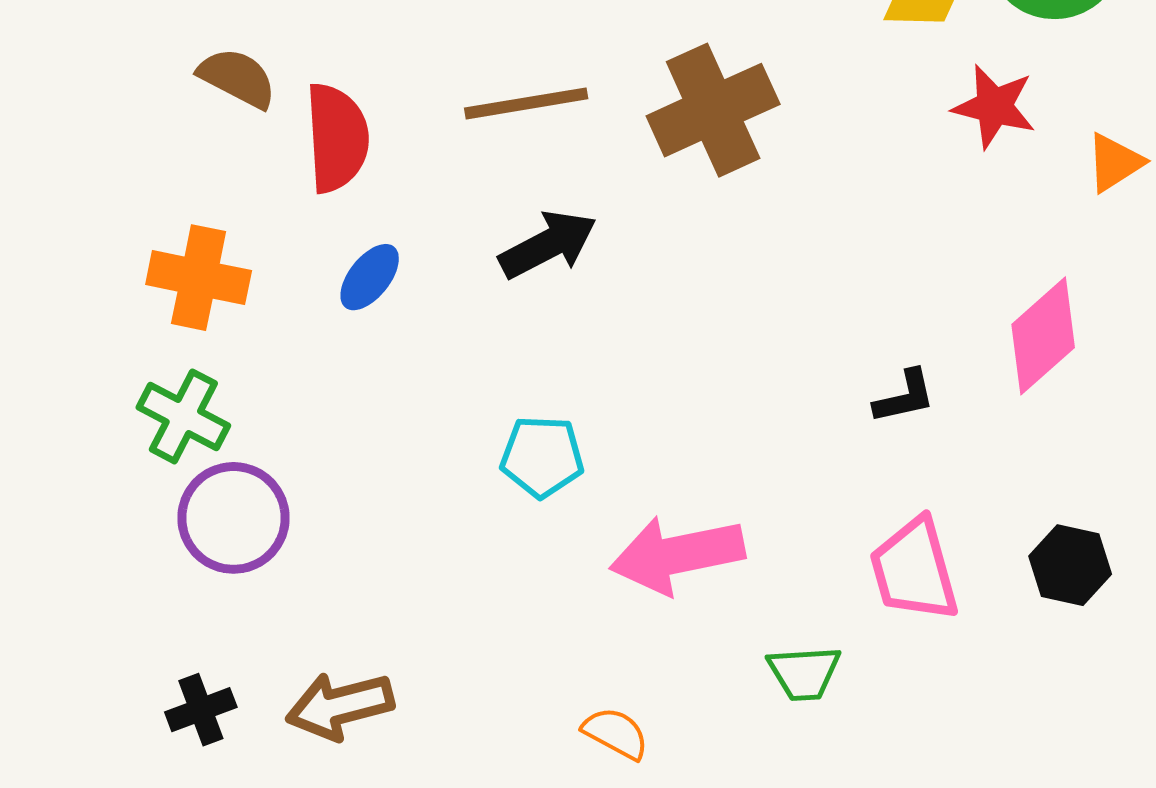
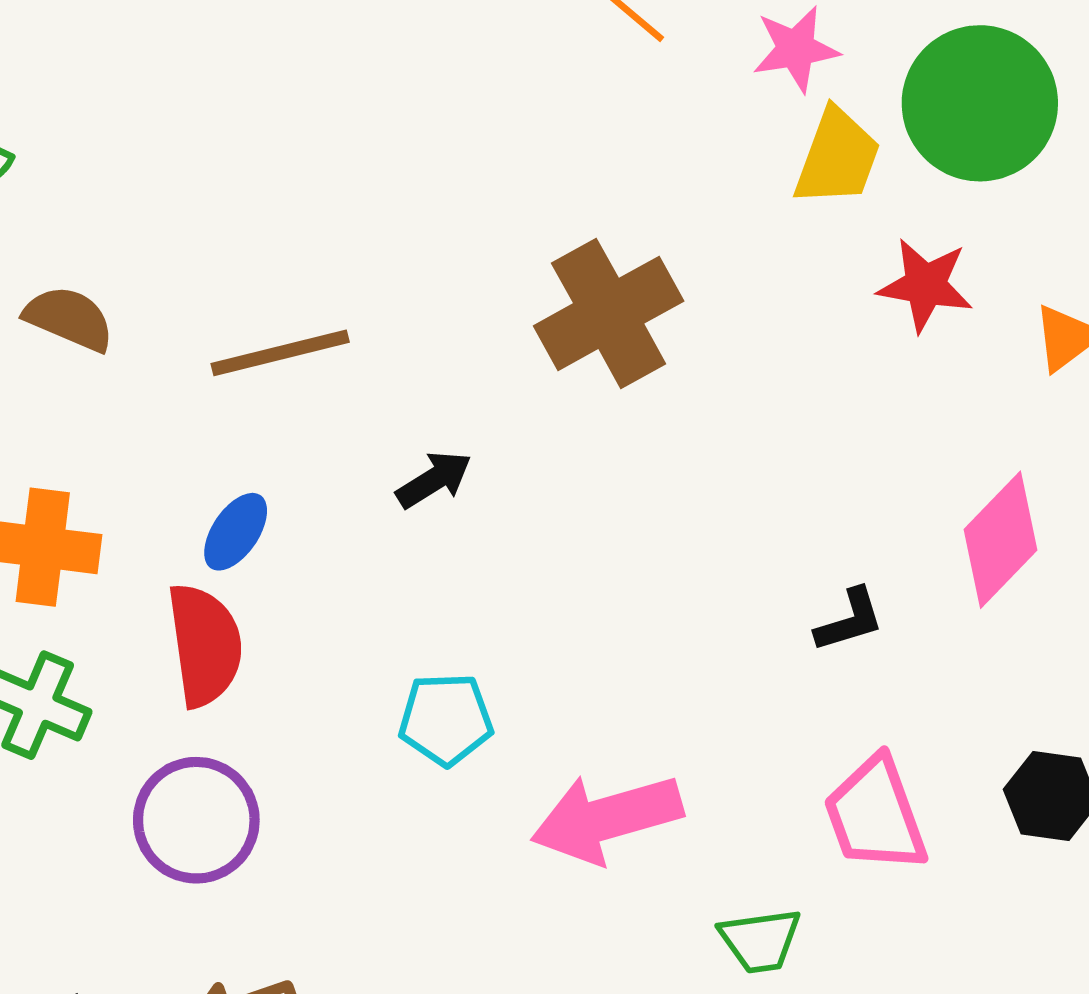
brown line: (526, 103) -> (280, 353), moved
red semicircle: (337, 138) -> (205, 645), moved
black arrow: (548, 245) -> (434, 480), size x0.7
purple circle: (233, 518) -> (196, 820), moved

